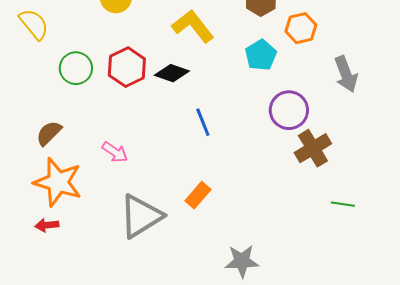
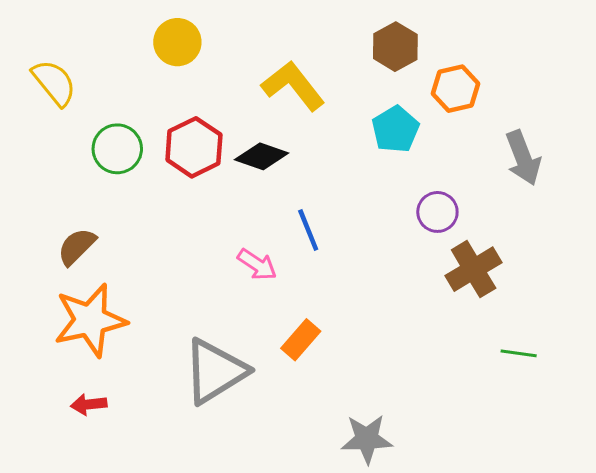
purple circle: (289, 110) -> (437, 212), size x0.7
pink arrow: (115, 152) -> (257, 265), moved
orange star: (58, 182) -> (90, 320), turned -30
red arrow: (47, 225) -> (89, 404), moved

